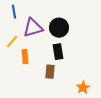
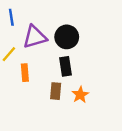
orange star: (83, 88) -> (80, 95), moved

